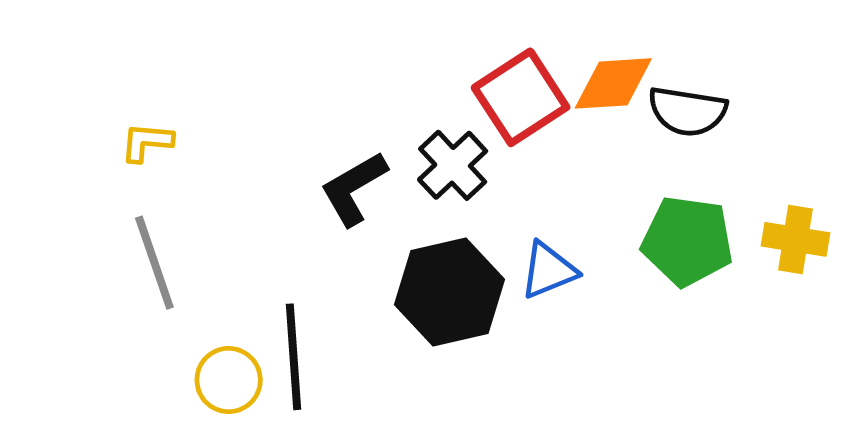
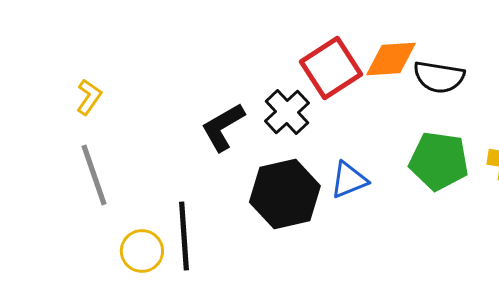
yellow L-shape: (147, 142) -> (89, 97), turned 120

